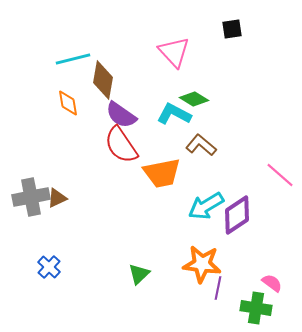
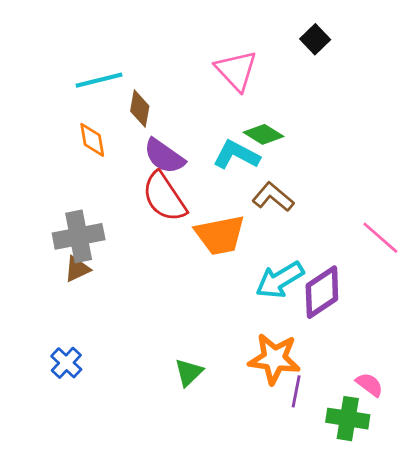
black square: (232, 29) -> (315, 39), turned -35
brown diamond: (103, 80) -> (140, 109), size x0.7
gray cross: (31, 197) -> (79, 236), moved

